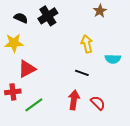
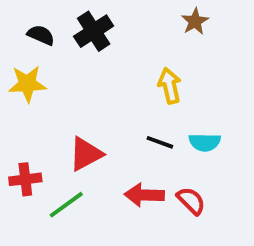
cyan semicircle: (113, 59) -> (205, 142), moved
red triangle: (27, 69) -> (86, 154), moved
red arrow: (74, 100) -> (144, 195), turned -96

